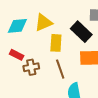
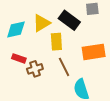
black rectangle: (81, 32) -> (69, 20), moved

